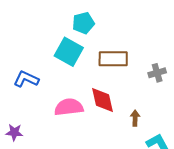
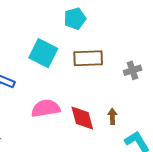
cyan pentagon: (83, 23) -> (75, 19), moved
red diamond: (103, 100) -> (82, 118), moved

